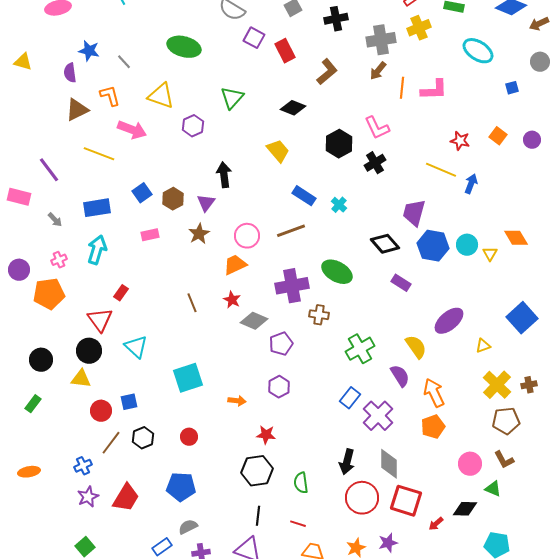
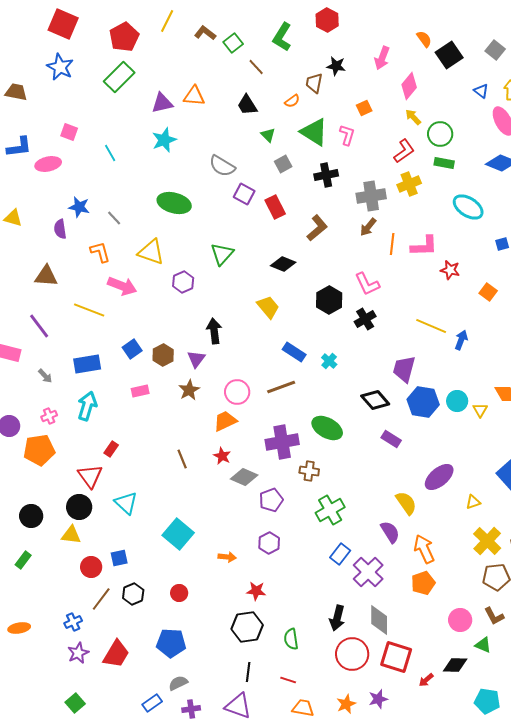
brown triangle: (77, 110) -> (46, 276), moved, turned 30
red star: (460, 141) -> (450, 270), moved
green cross: (360, 349) -> (330, 510), moved
cyan square: (188, 378) -> (178, 534), turned -32

